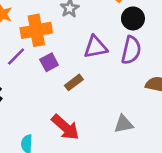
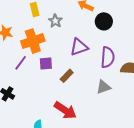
purple semicircle: (131, 50) -> (108, 57), moved
purple square: (49, 62) -> (46, 63), turned 32
gray triangle: (124, 124) -> (103, 87), moved

